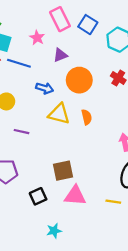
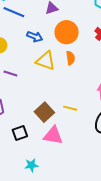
orange semicircle: (87, 117) -> (70, 58), moved
brown square: (63, 171) -> (44, 112), turned -36
yellow line: (113, 202) -> (70, 108), moved

